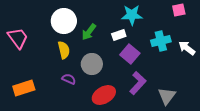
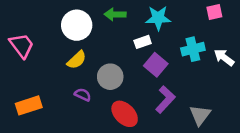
green arrow: (89, 32) -> (115, 14), moved, turned 54
yellow semicircle: (64, 50) -> (77, 60), turned 60
red ellipse: (104, 95) -> (125, 114), turned 75

